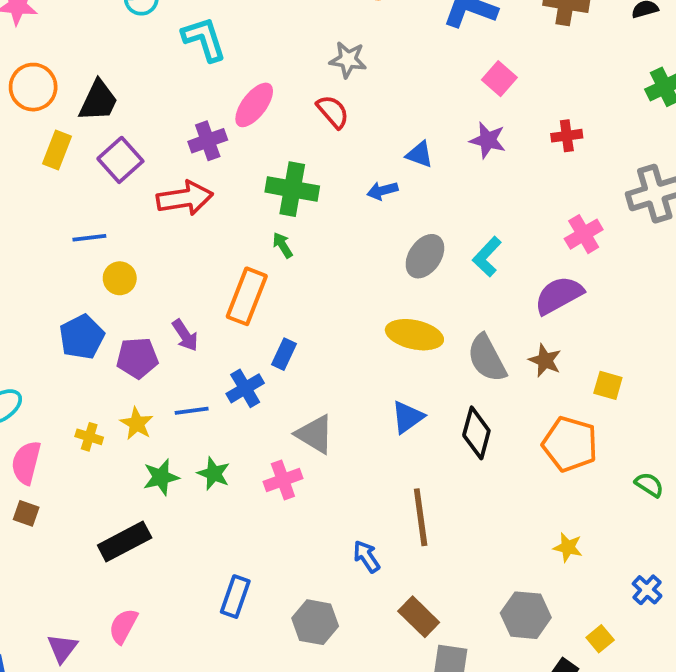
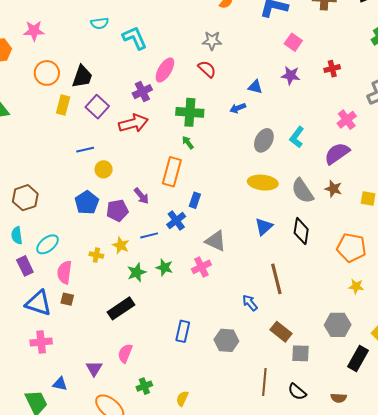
orange pentagon: (570, 444) -> (351, 248), moved

